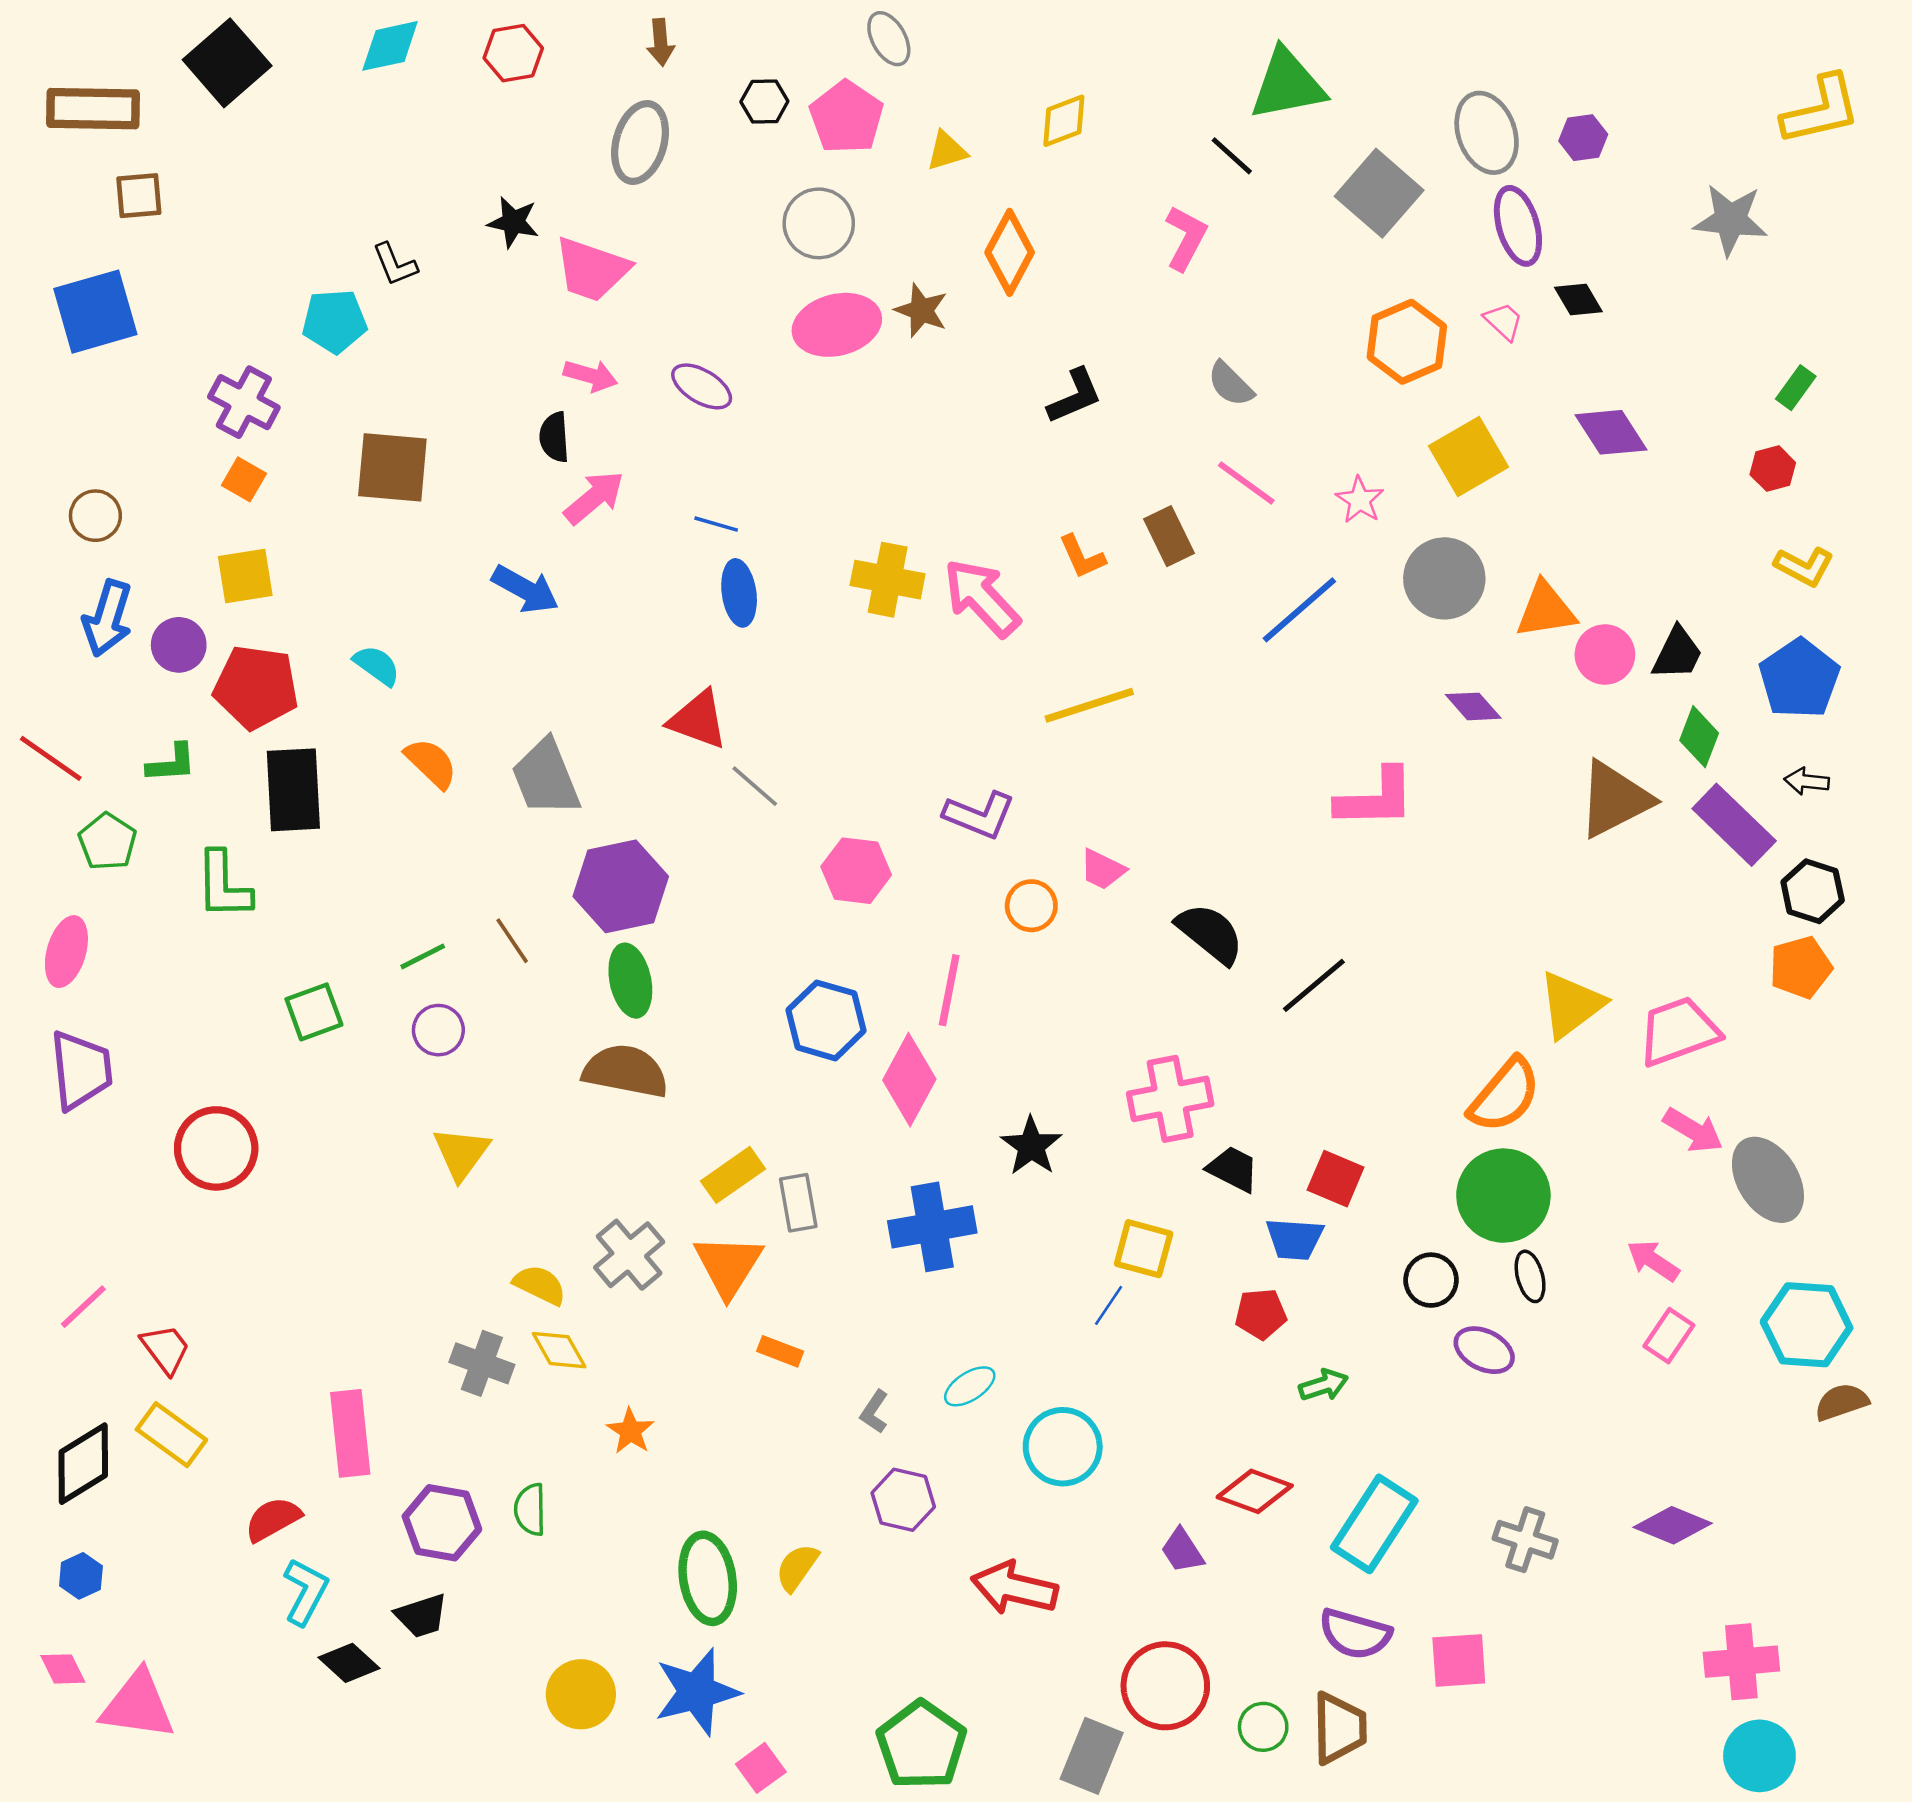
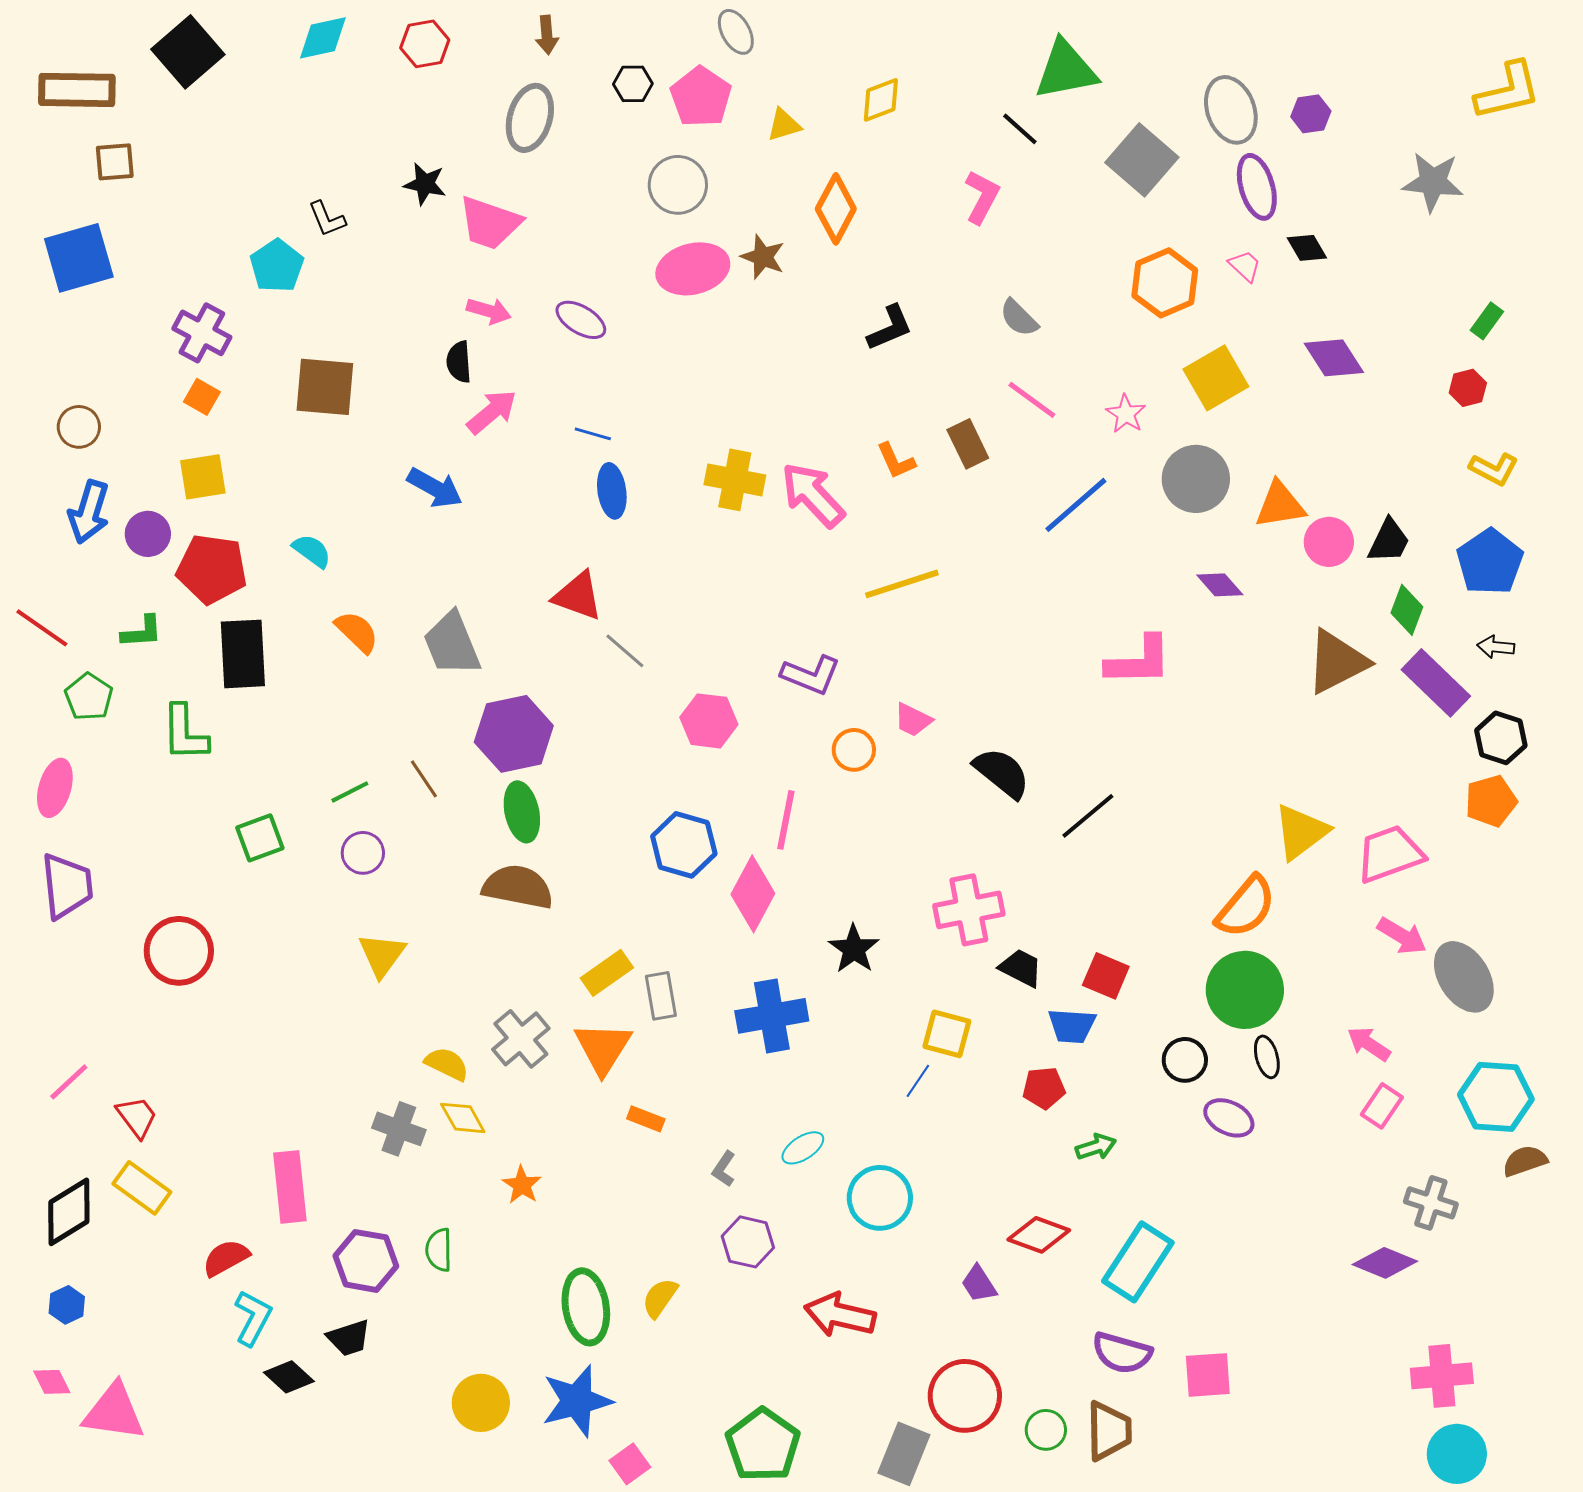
cyan pentagon: (335, 321) -> (277, 266), turned -30
gray cross: (1525, 1540) -> (1431, 1203), moved

